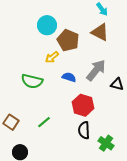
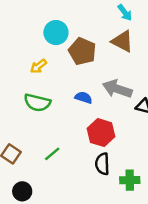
yellow arrow: (52, 57) -> (38, 66), moved
gray arrow: (96, 70) -> (117, 89), turned -110
green cross: (106, 143) -> (130, 180), turned -35

